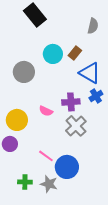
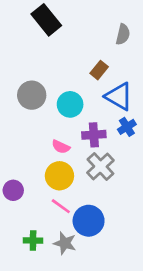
cyan circle: (53, 54) -> (70, 104), moved
yellow circle: (17, 120) -> (59, 176), moved

